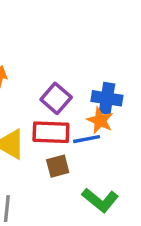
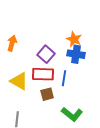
orange star: (100, 120) -> (74, 39), moved
blue line: (87, 139) -> (64, 78), turned -70

